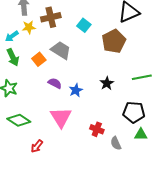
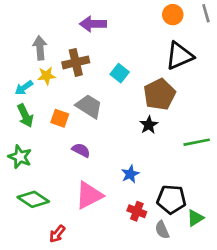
orange square: (39, 59) -> (60, 118), turned -32
black star: (107, 83) -> (149, 125), moved
blue star: (76, 90) -> (130, 174), moved
black pentagon: (134, 112) -> (171, 199), moved
pink triangle: (61, 117) -> (89, 195), turned 35
green triangle: (141, 134) -> (195, 218), turned -32

